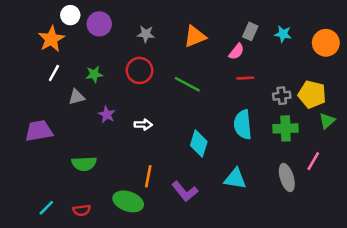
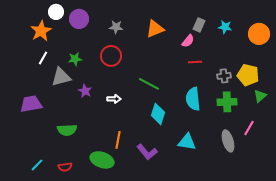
green line: (187, 84) -> (149, 84), moved
gray triangle: (77, 97) -> (61, 77), size x1.5

